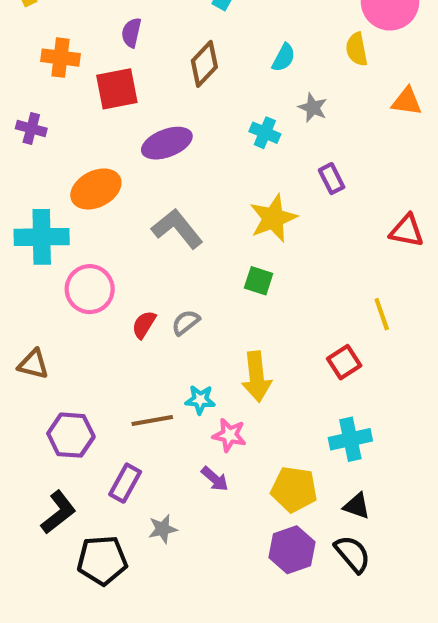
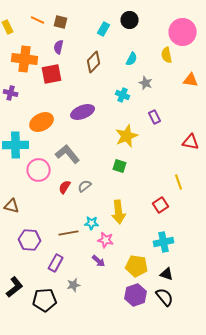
orange cross: (60, 58) -> (25, 59), size x1.4
purple ellipse: (167, 143) -> (83, 112), moved
gray L-shape: (177, 229) -> (68, 154), moved
black L-shape: (58, 512) -> (15, 287), moved

